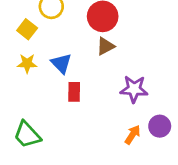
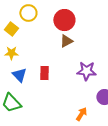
blue triangle: (61, 63) -> (19, 75), moved
orange arrow: (133, 135) -> (81, 114), moved

